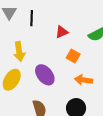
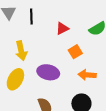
orange square: (73, 56) -> (75, 52), turned 32
purple ellipse: (45, 75) -> (48, 72), turned -35

